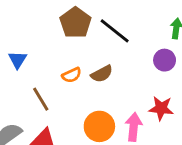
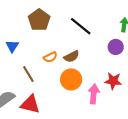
brown pentagon: (75, 23) -> (39, 20), moved
orange circle: (99, 126) -> (71, 79), moved

